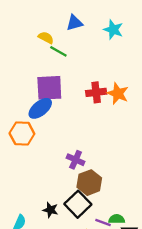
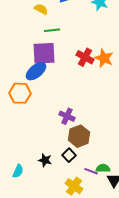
green line: (58, 51) -> (52, 30), moved, turned -35
red cross: (96, 92) -> (85, 57), turned 36
black square: (78, 204) -> (69, 155), size x0.6

